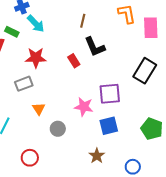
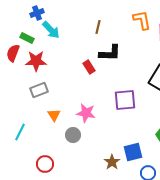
black L-shape: (95, 47) -> (110, 53), turned -65
red star: (36, 58) -> (36, 61), moved
pink star: (84, 107) -> (86, 113), moved
blue square: (109, 126) -> (133, 152), moved

